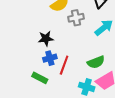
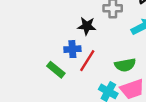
black star: (46, 39) -> (87, 26), moved

